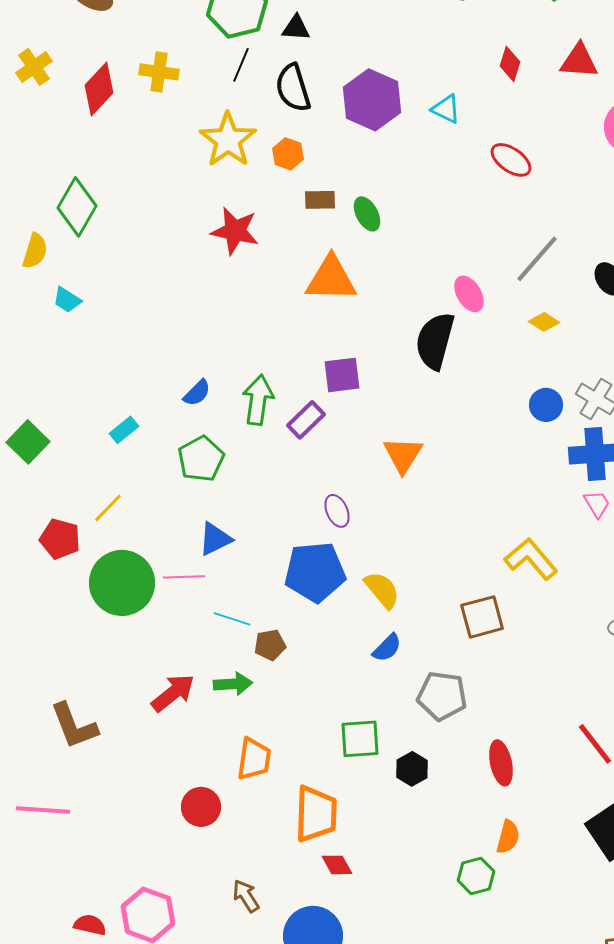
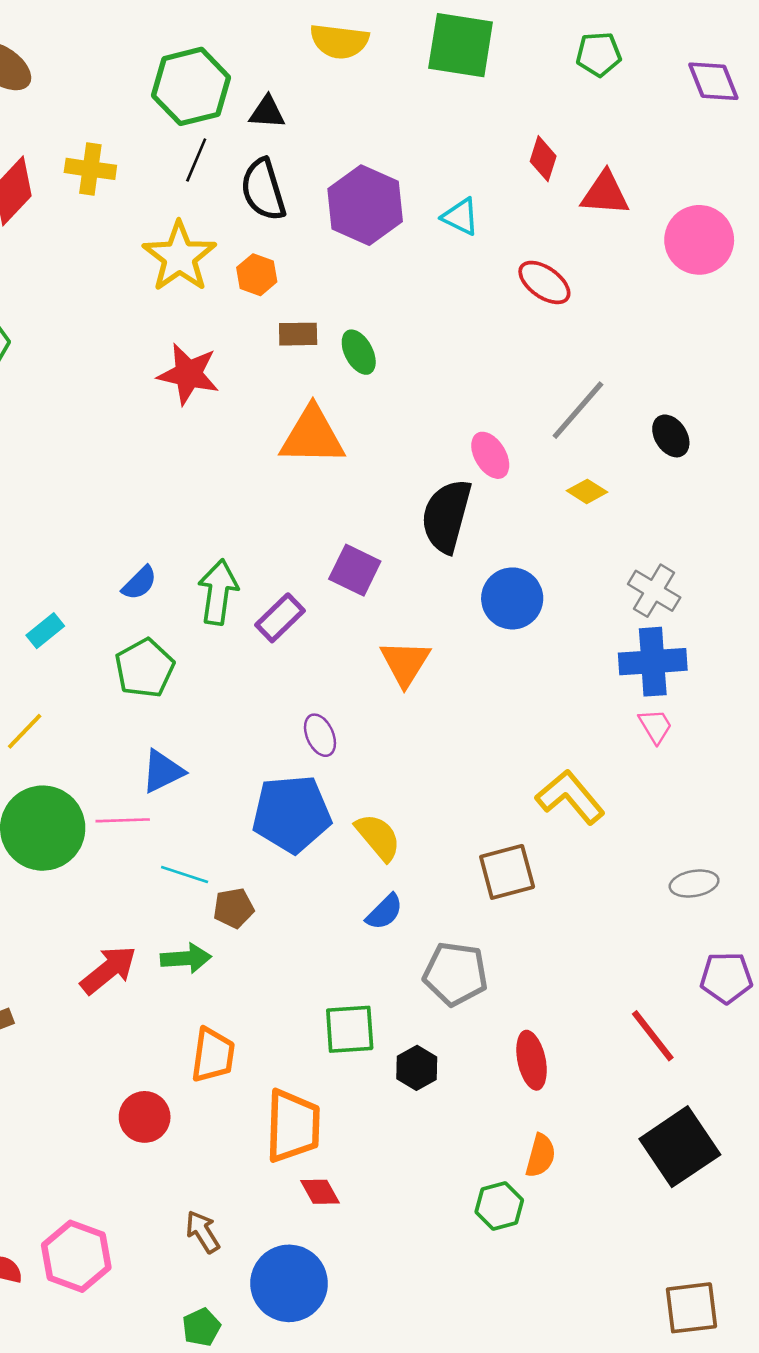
red triangle: (579, 61) -> (605, 193), moved
purple square: (342, 375) -> (355, 570), moved, turned 33
blue circle: (546, 405) -> (512, 598), moved, size x1.4

